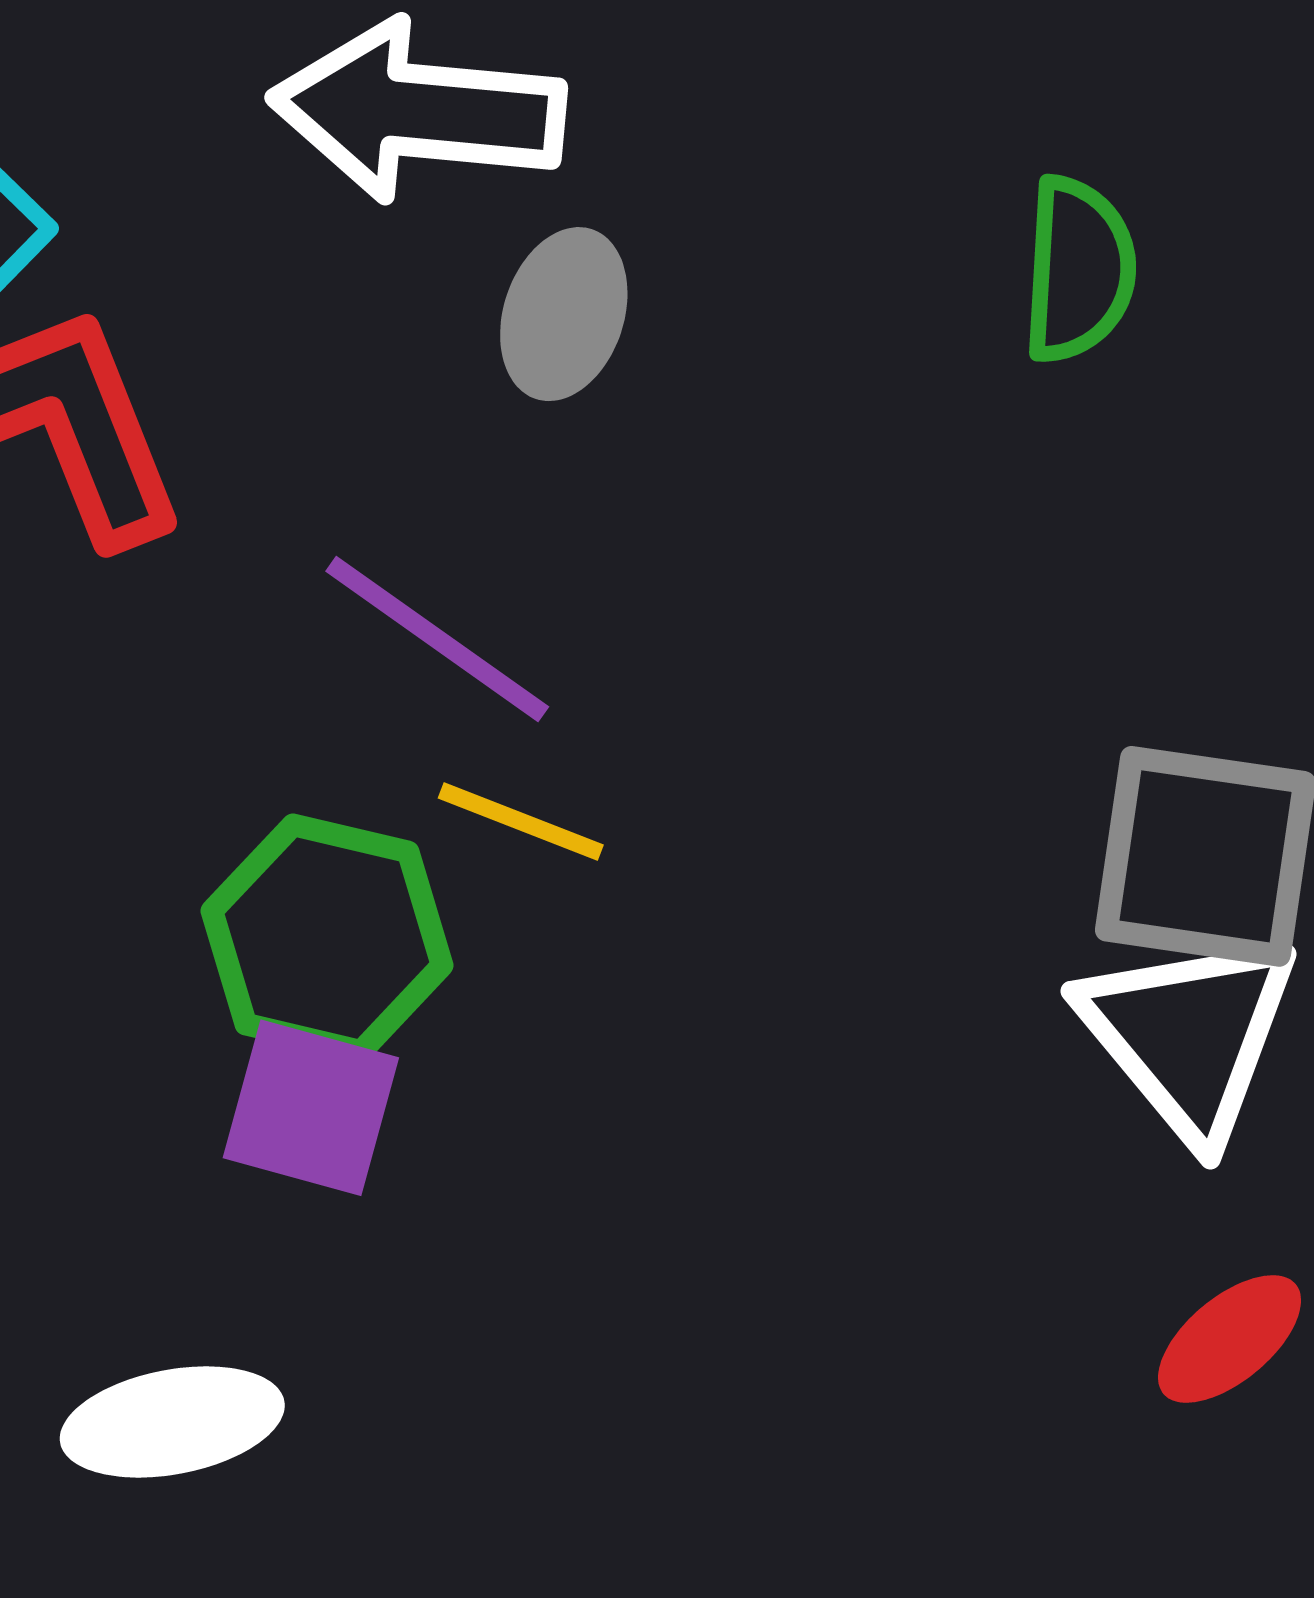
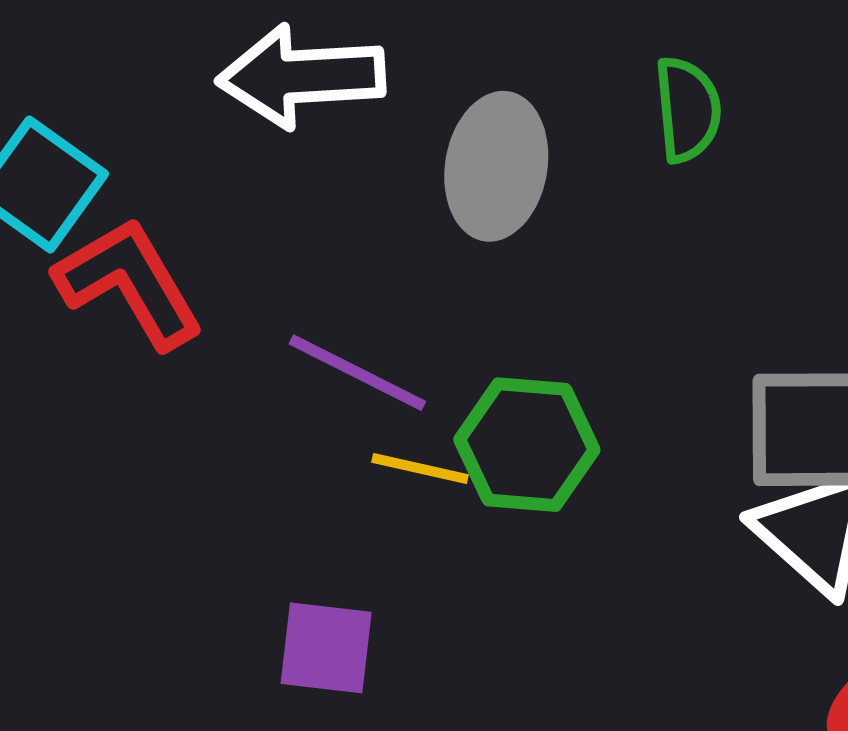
gray ellipse: (564, 314) -> (496, 166), moved, size x1.5
green hexagon: (327, 938) -> (527, 445), moved

